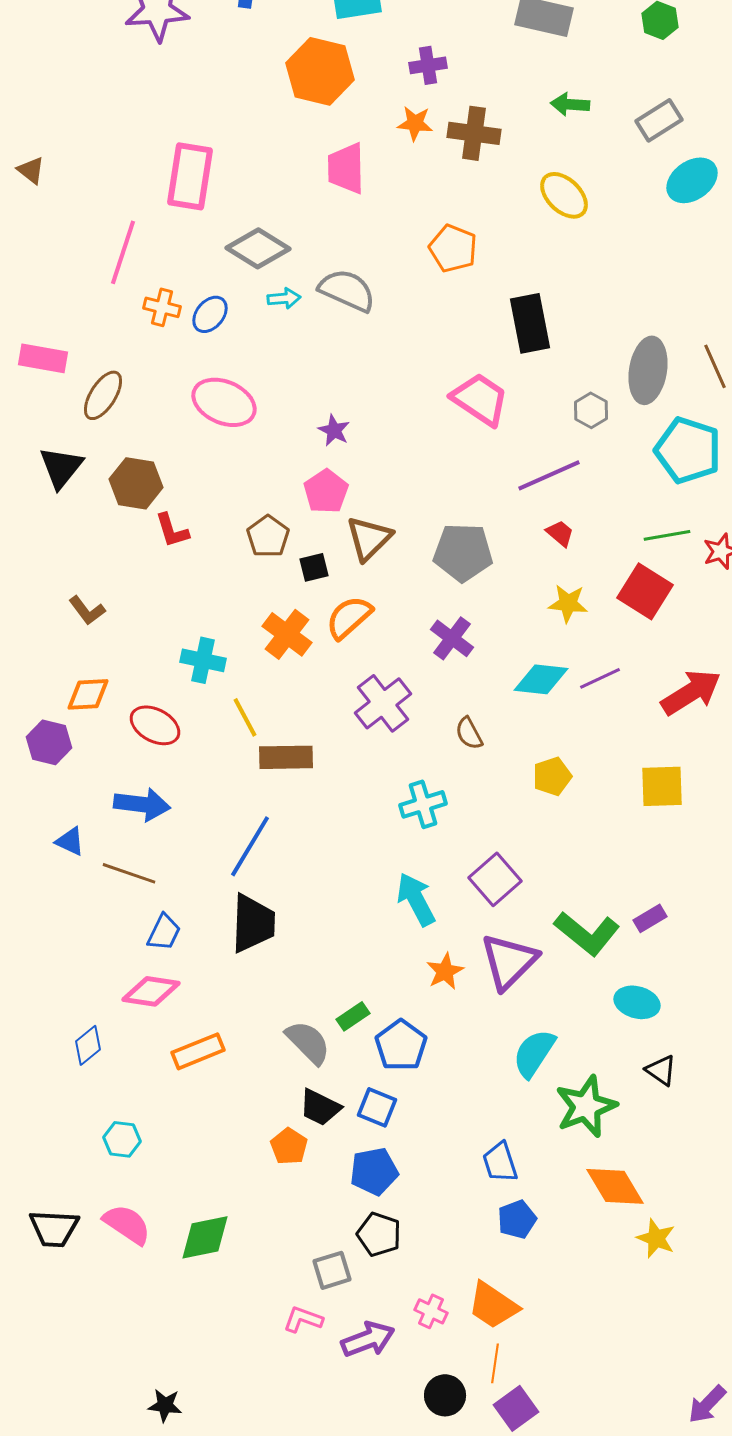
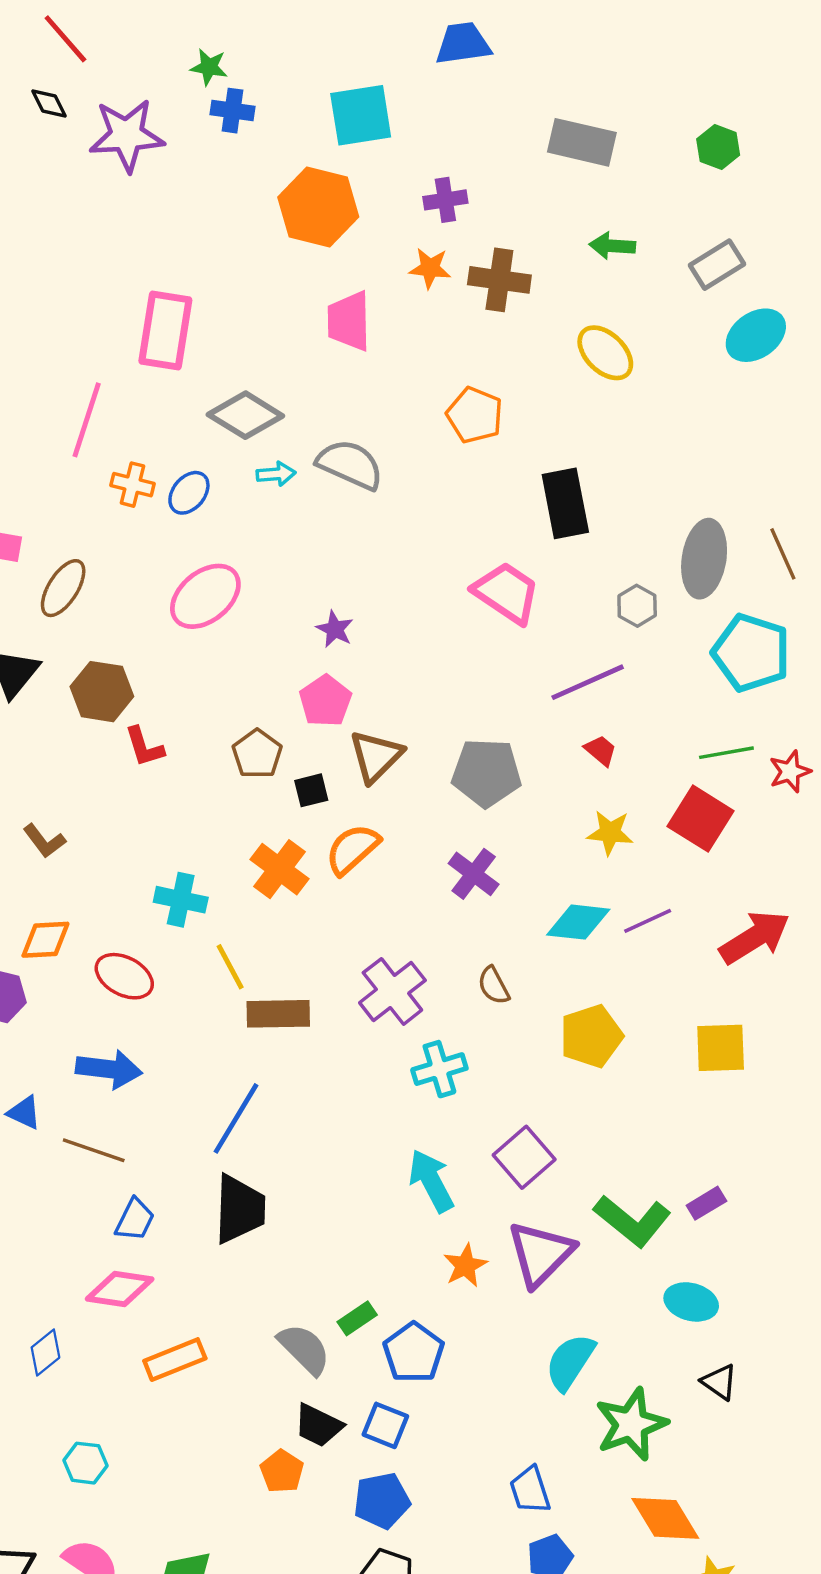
pink ellipse: (224, 402) -> (205, 596), turned -62
purple cross: (383, 703) -> (392, 991), moved
yellow pentagon: (552, 776) -> (591, 1036), size x1.4

